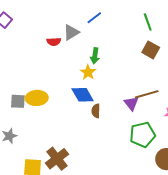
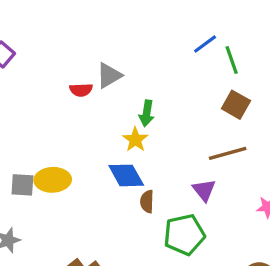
blue line: (94, 18) -> (205, 44), moved
brown line: (147, 94) -> (228, 153), moved
green pentagon: (143, 135) -> (184, 235), moved

